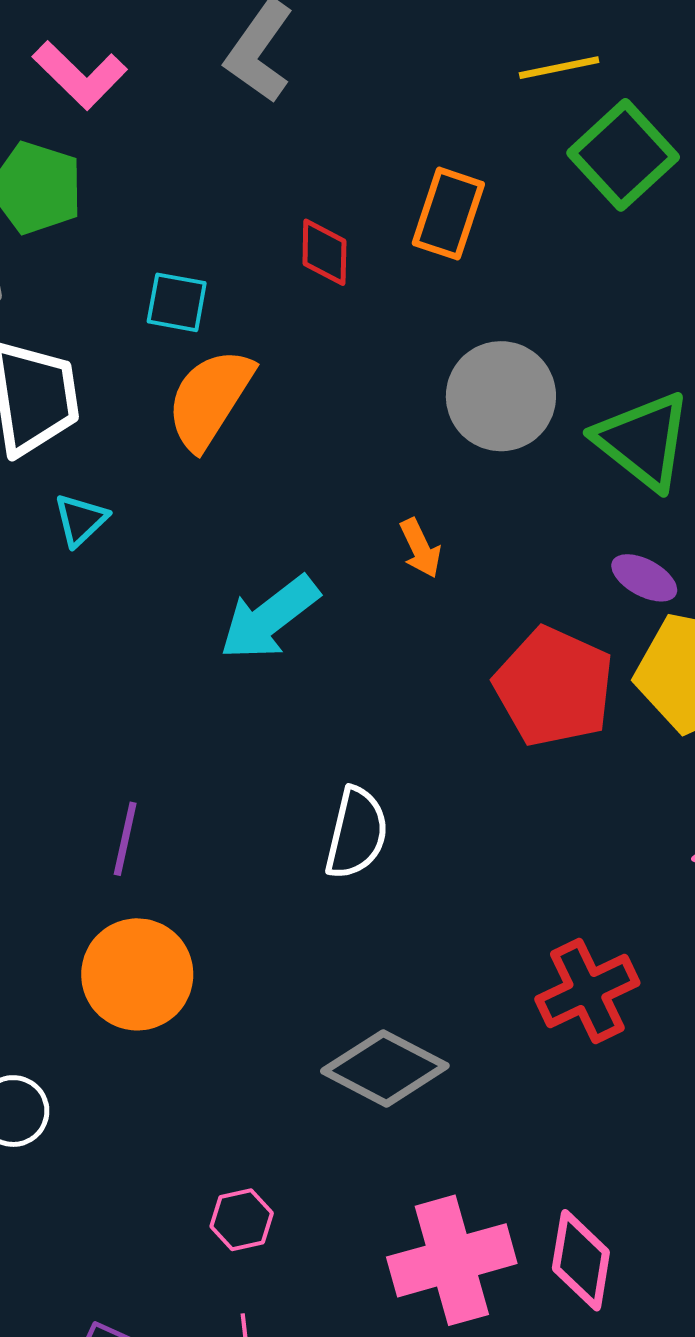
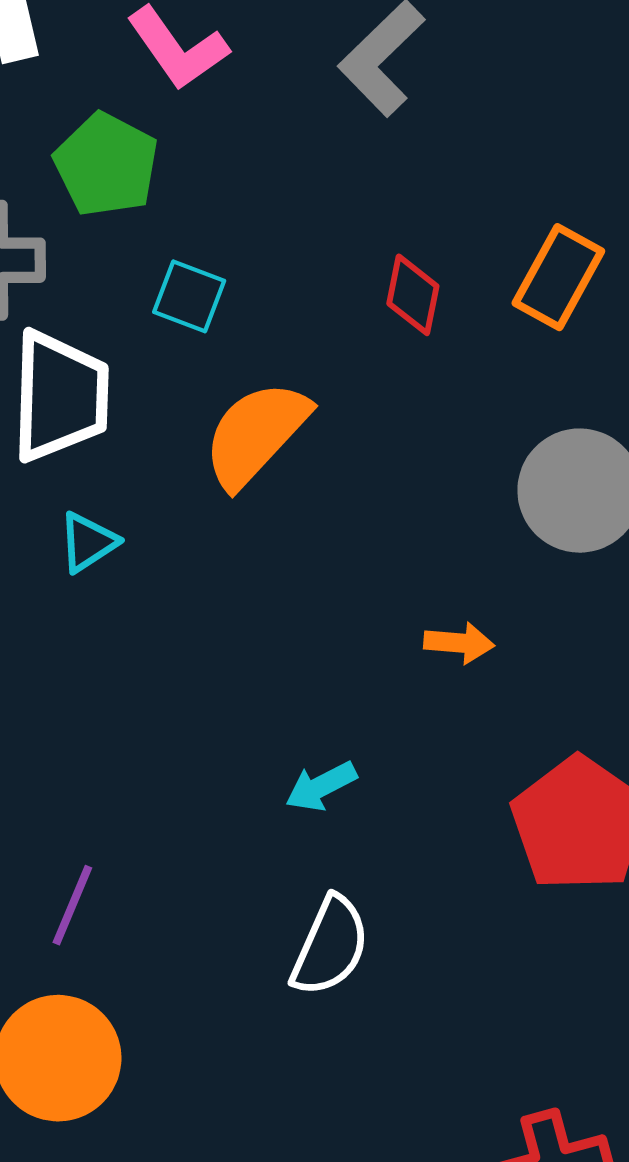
cyan square: (177, 302) -> (189, 296), moved
orange arrow: (420, 548) -> (459, 643), turned -70
cyan arrow: (269, 618) -> (321, 786), moved, size x0.6

